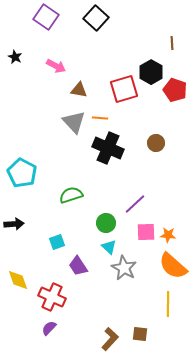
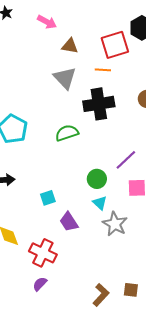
orange line: (100, 118) -> (103, 70), moved
black cross: (108, 148) -> (99, 104), turned -32
green semicircle: (71, 195) -> (67, 133), moved

